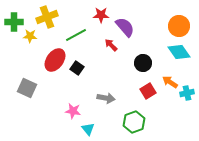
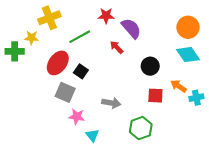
green cross: (14, 22) -> (15, 51), moved
gray square: (27, 88) -> (65, 92), moved
red square: (148, 91) -> (155, 96), turned 35

